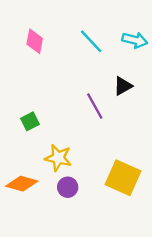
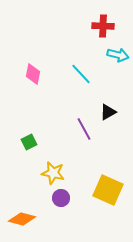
cyan arrow: (135, 40) -> (118, 55), moved
orange diamond: (22, 184) -> (22, 219), moved

